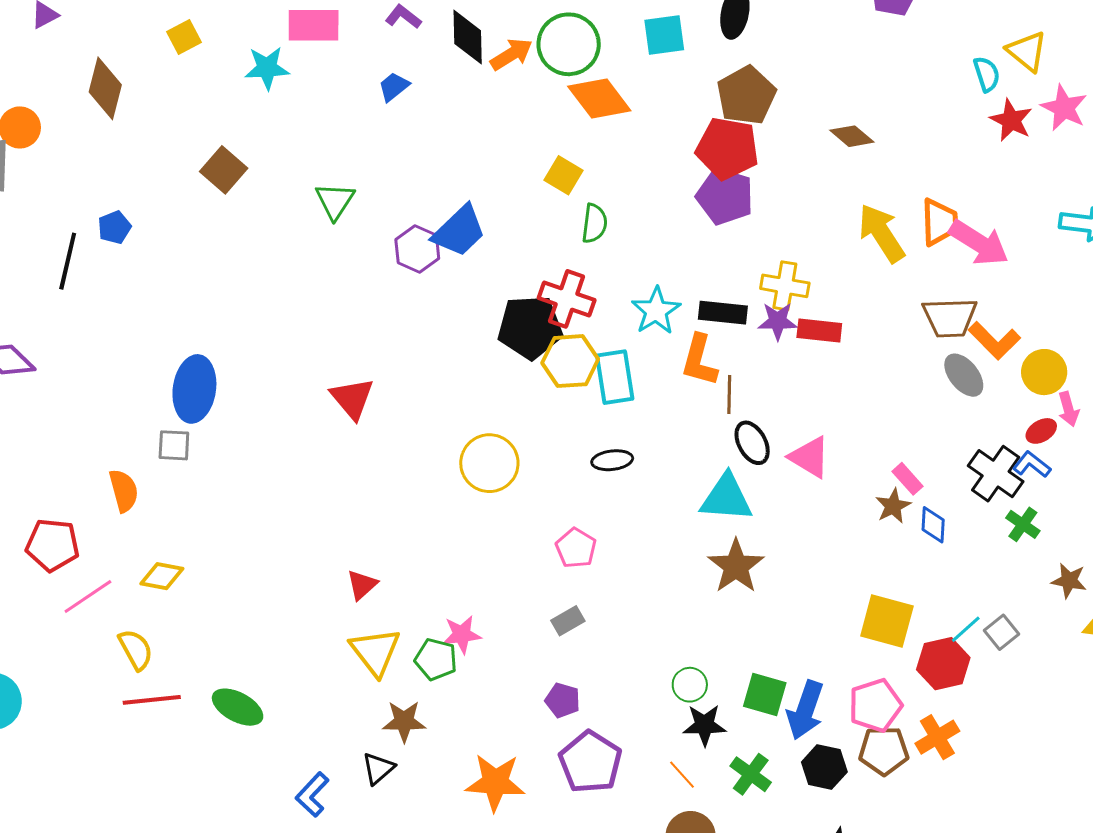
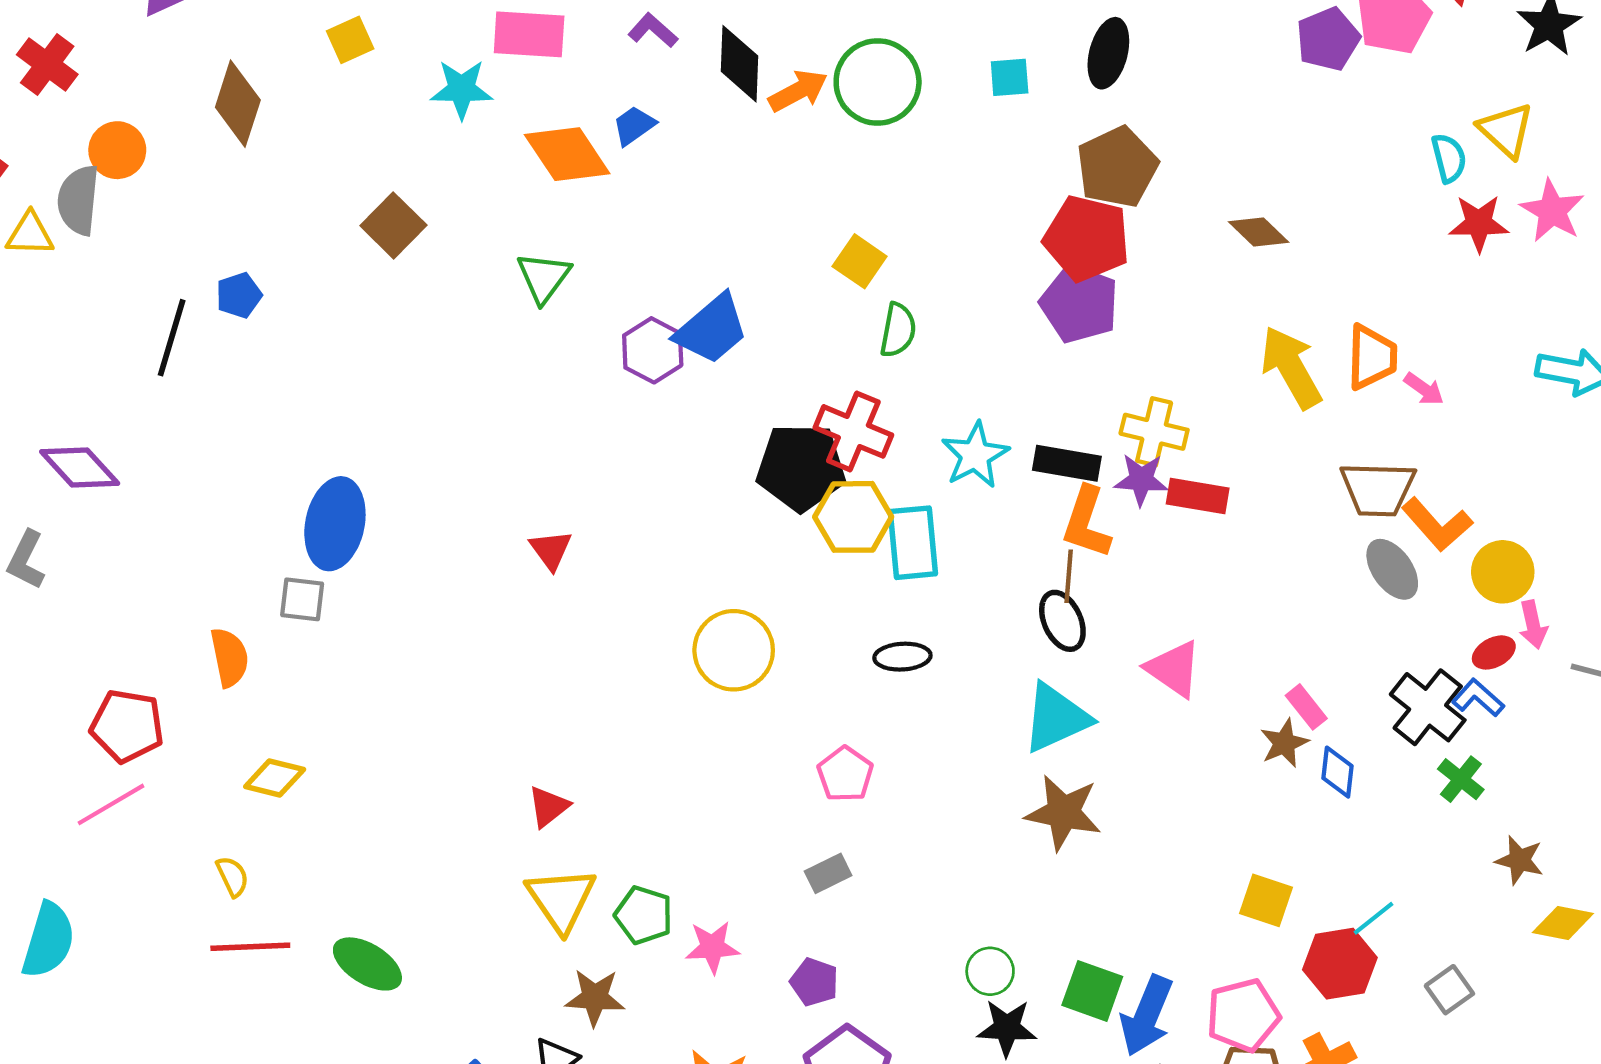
cyan square: (664, 35) -> (1010, 77), size x0.7
orange diamond: (599, 99) -> (567, 154), moved
red star: (1011, 120) -> (1479, 223), turned -30
pink arrow: (979, 243) -> (1424, 389), size x0.5
orange L-shape: (699, 360) -> (1087, 522), moved
red triangle: (352, 398) -> (551, 550), size x0.7
black ellipse: (752, 443) -> (1062, 621), moved
cyan triangle: (726, 498) -> (1056, 718), turned -32
brown star: (736, 566) -> (1063, 813), turned -30
pink line: (88, 597) -> (111, 804), moved
yellow square: (887, 621) -> (1266, 900), size x0.7
gray square: (1002, 632) -> (1449, 990), moved
pink star: (462, 635) -> (712, 947), moved
yellow semicircle: (136, 650) -> (232, 876), size x0.7

